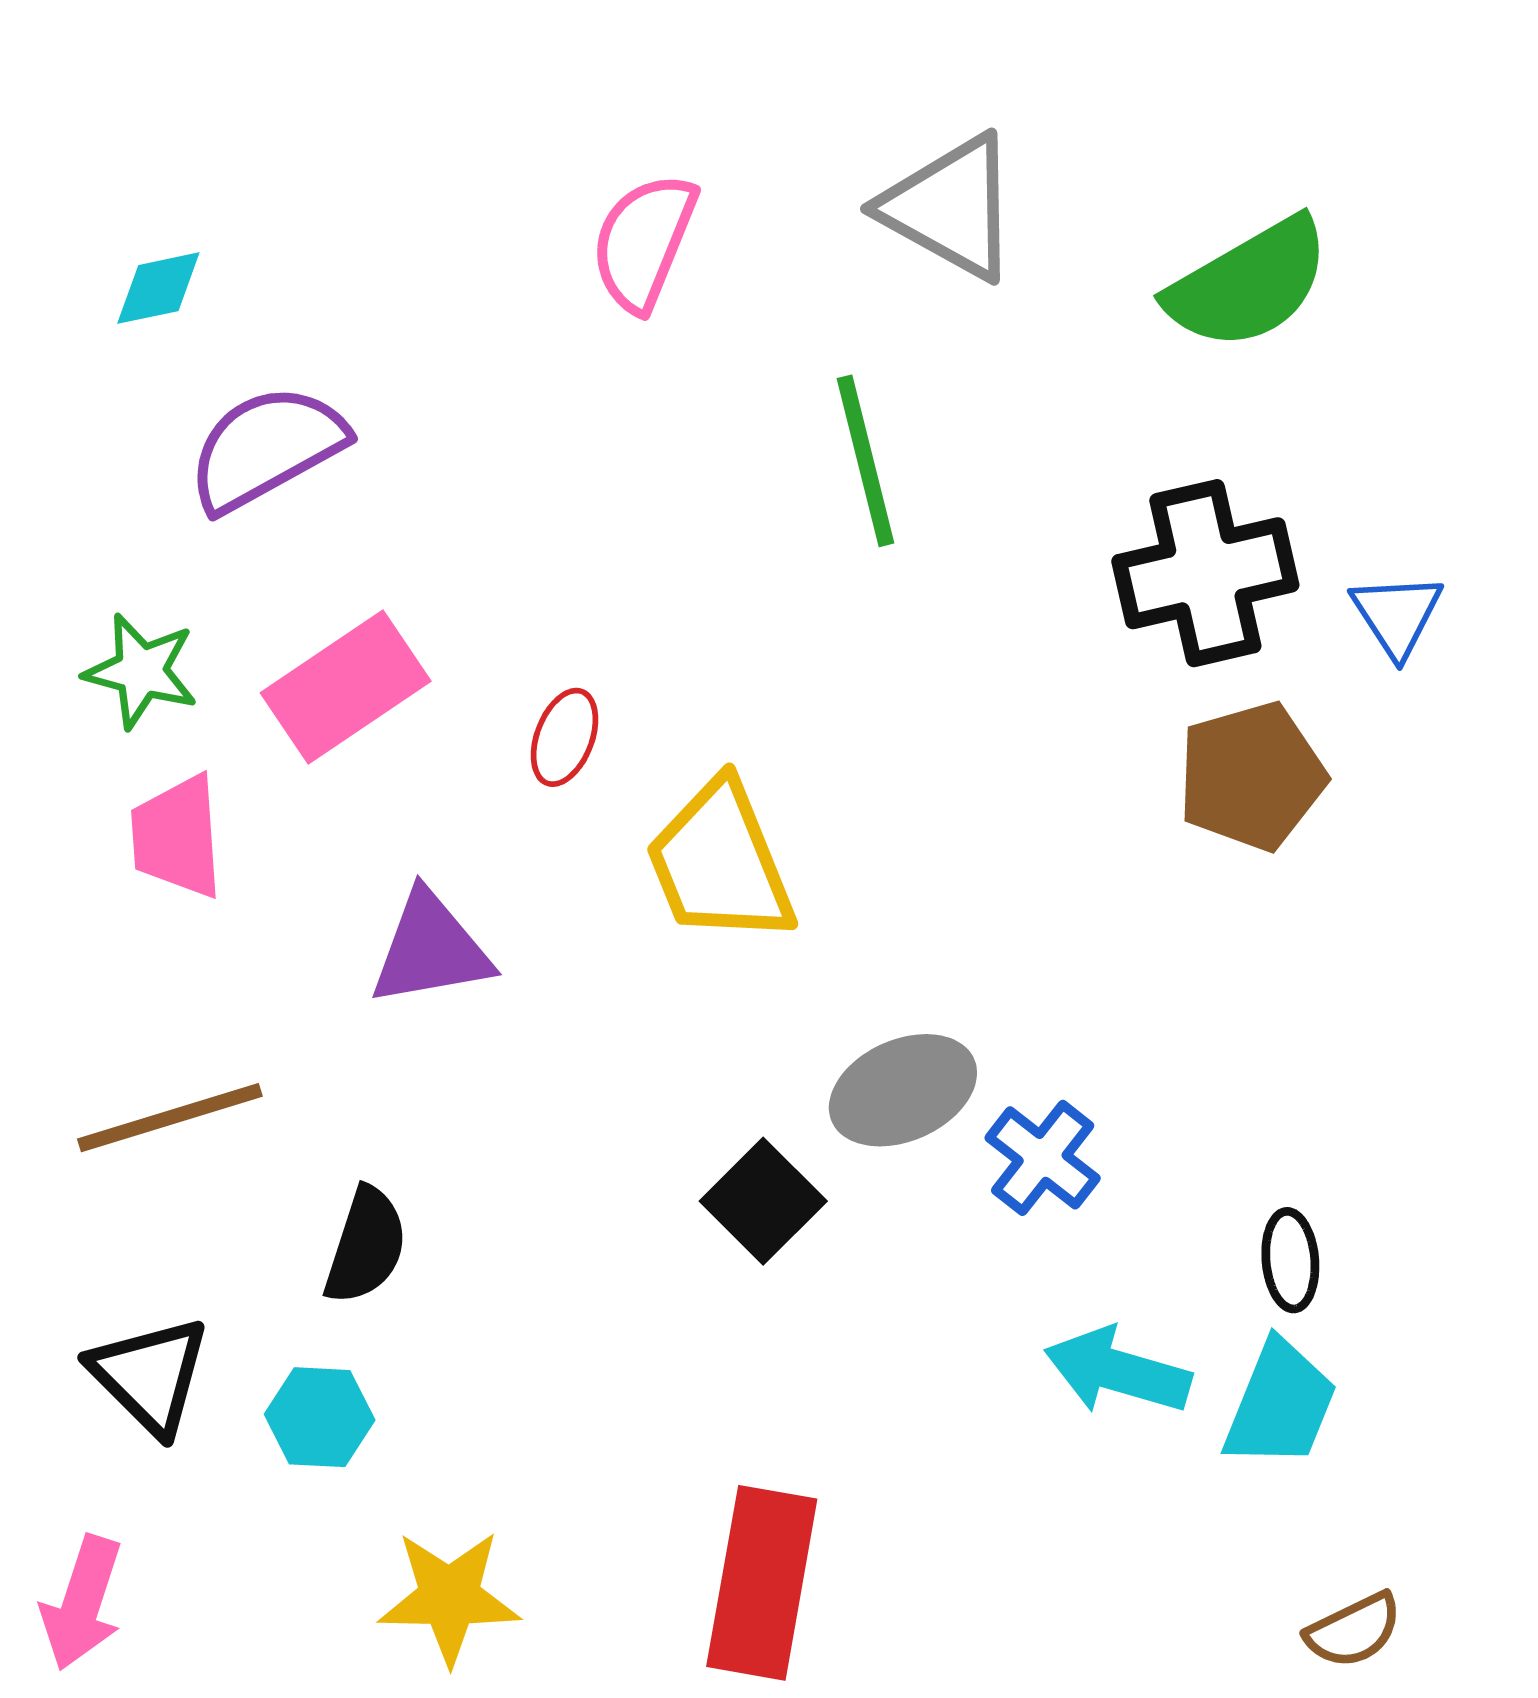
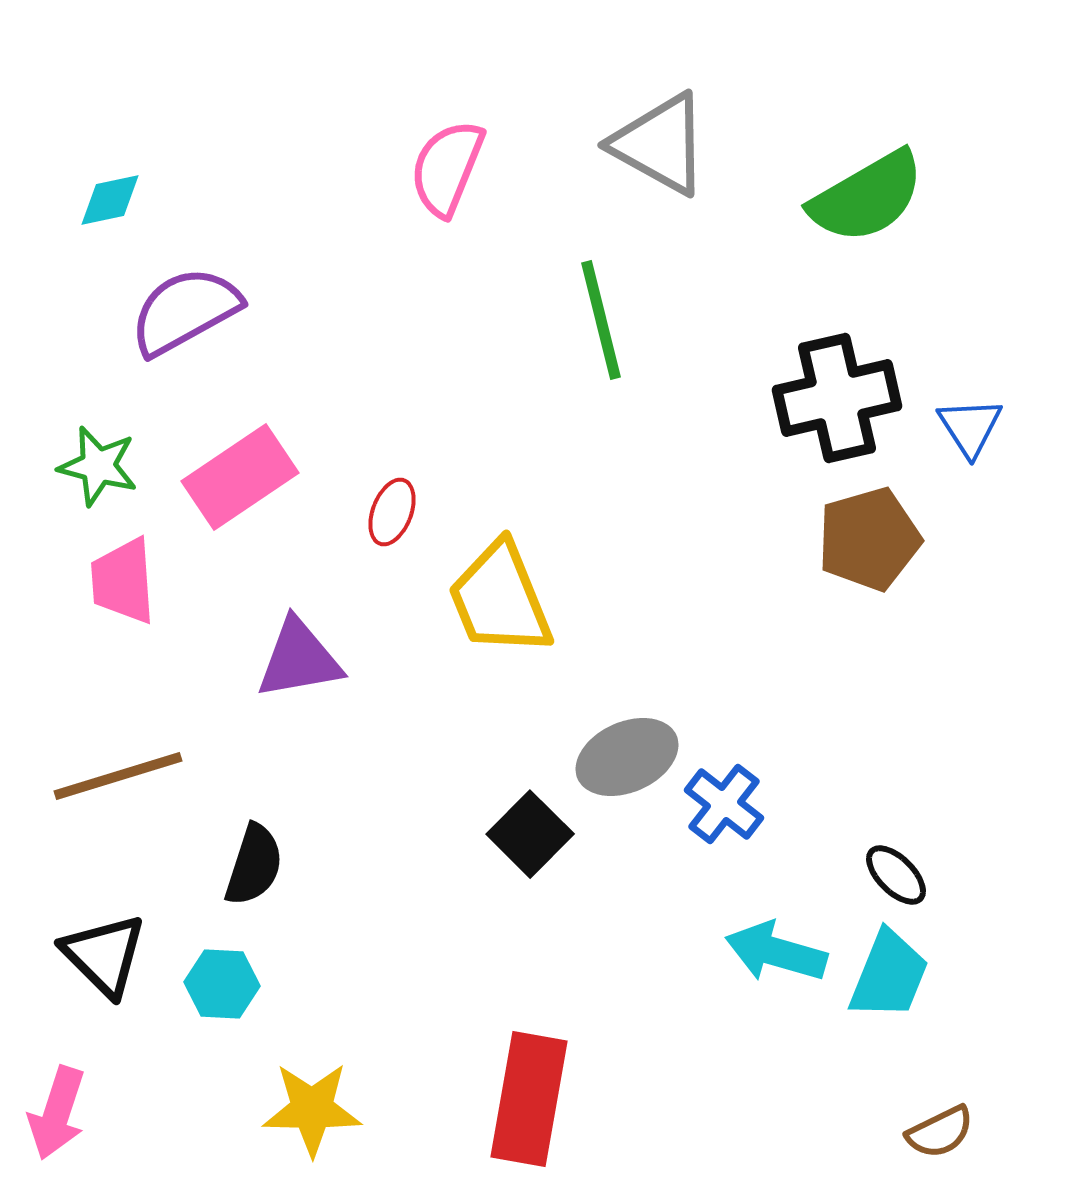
black ellipse: (1290, 1260) -> (896, 875), turned -40

